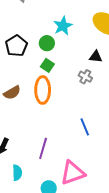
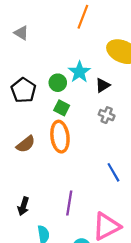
cyan star: (63, 26) -> (79, 72), moved
black triangle: (96, 57) -> (103, 85), moved, turned -32

